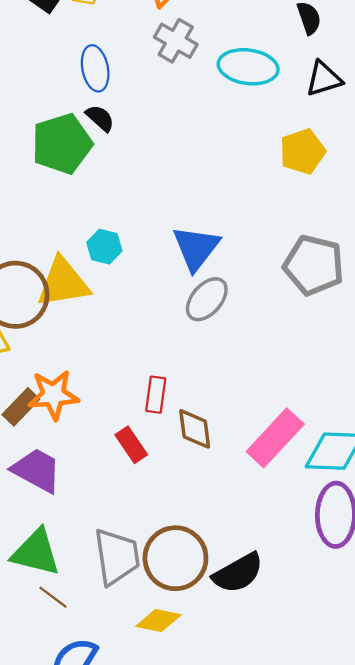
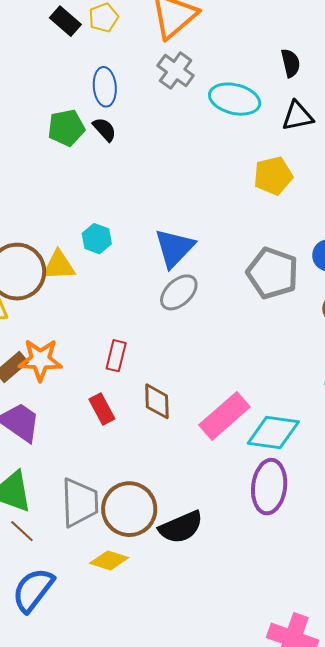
green pentagon: (62, 144) -> (66, 128), moved, size x0.7
yellow triangle: (63, 283) -> (59, 266), size x0.7
red rectangle: (156, 395) -> (116, 356), moved

